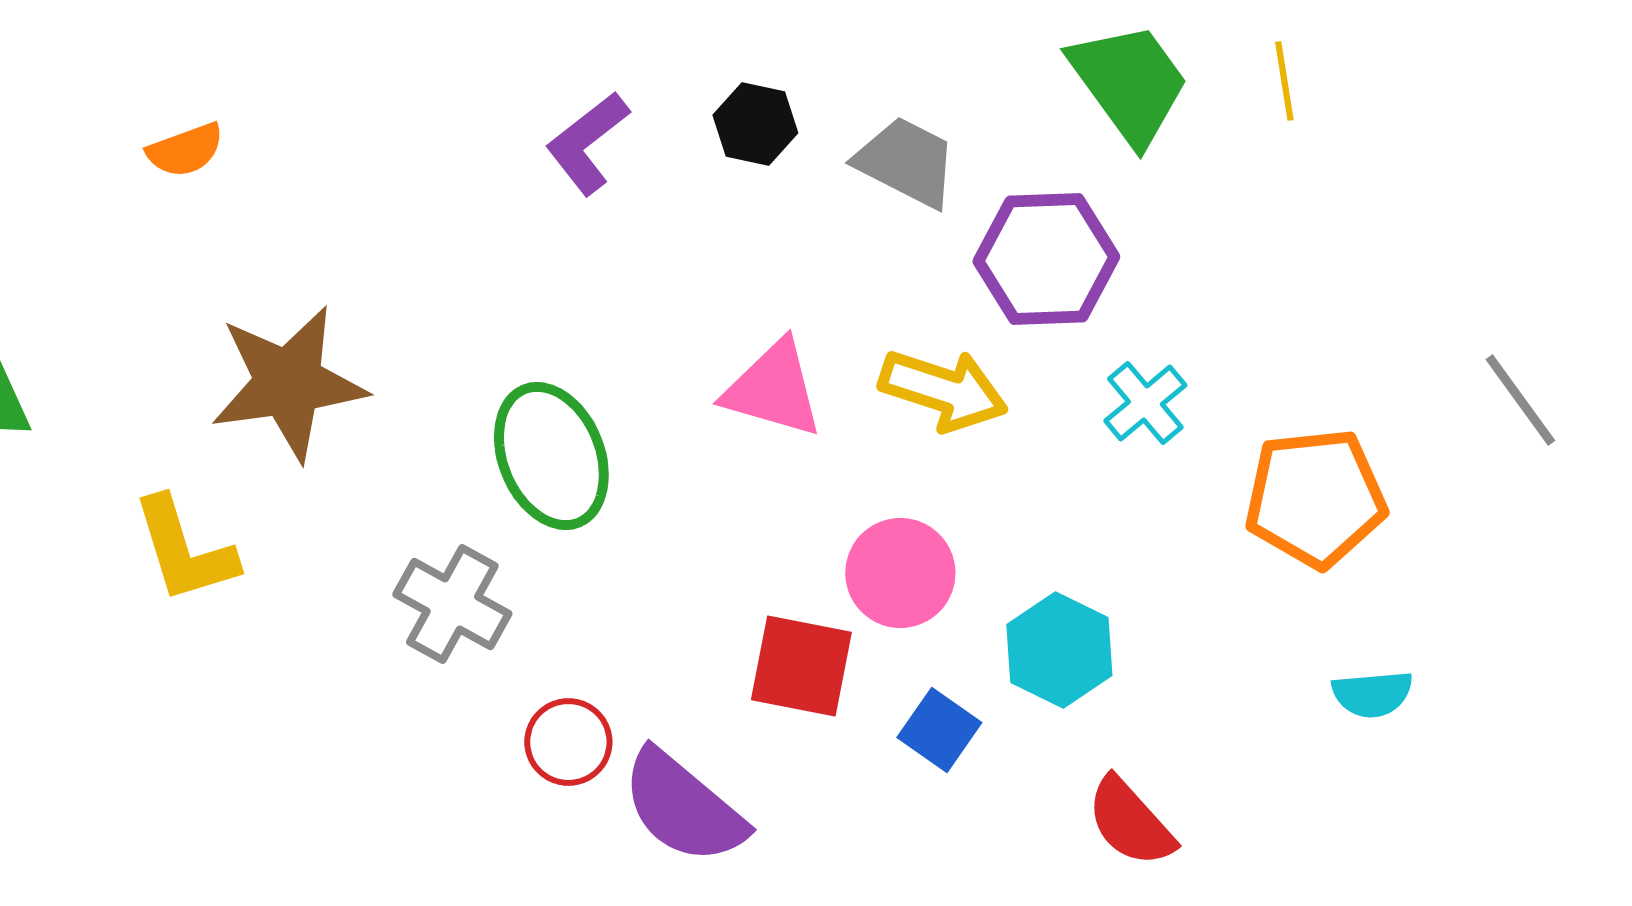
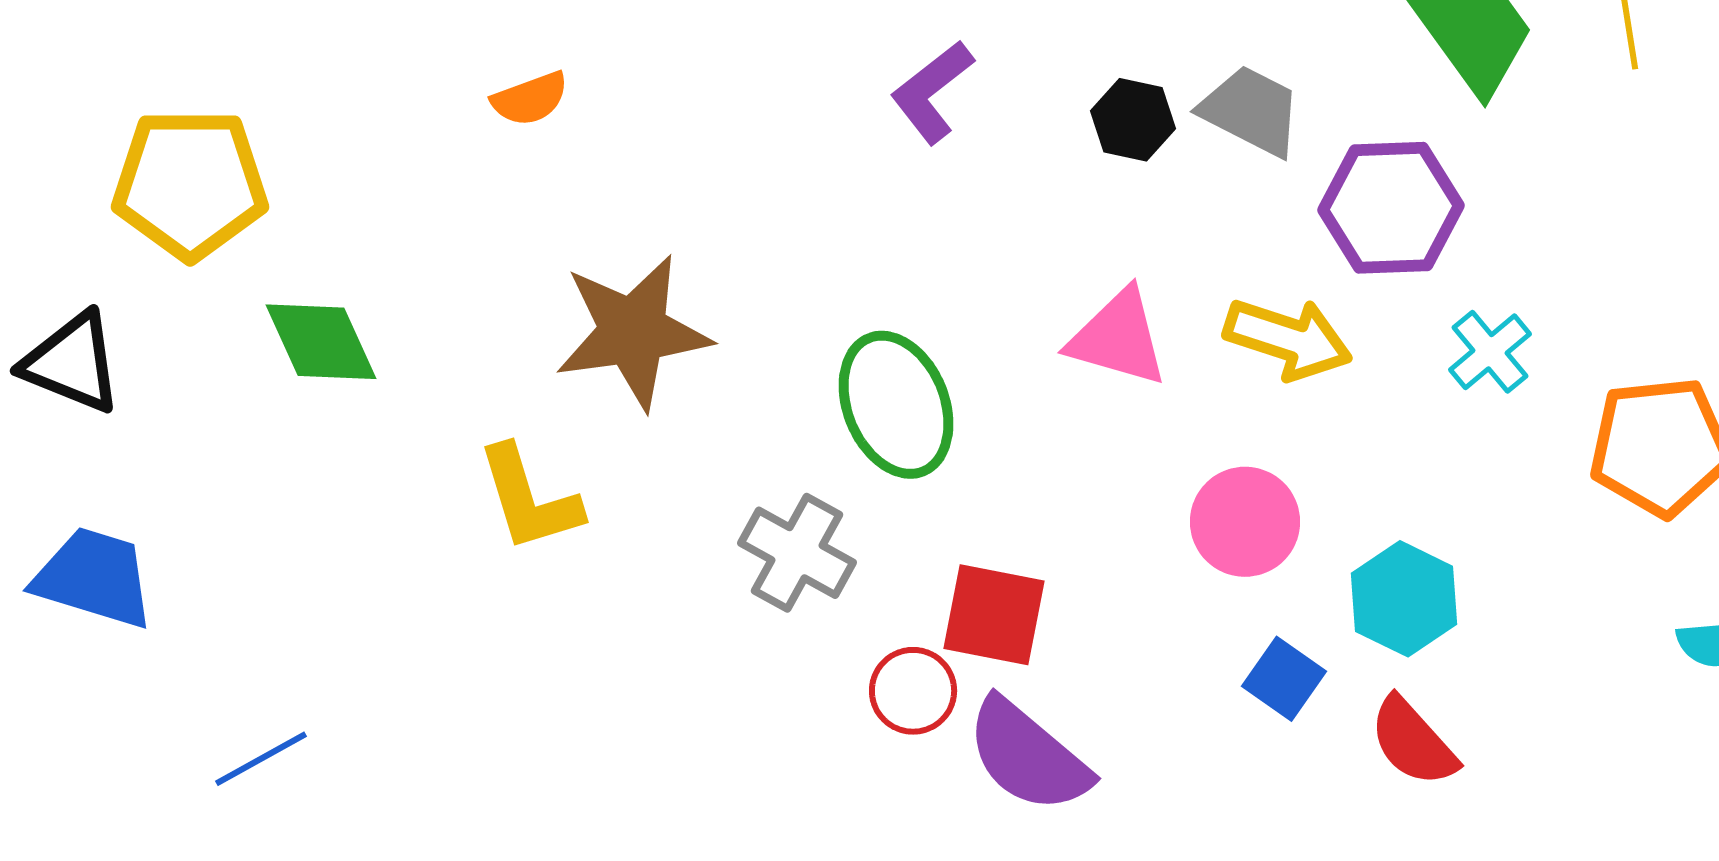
black hexagon: (755, 124) -> (1133, 120), moved
red square: (801, 666) -> (994, 615), moved
red semicircle: (1130, 822) -> (1413, 742), moved

